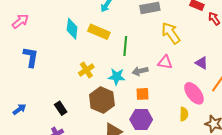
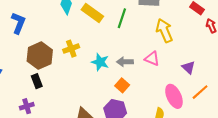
green line: (125, 46) -> (122, 18), moved
orange square: (142, 94) -> (122, 85), turned 32
brown hexagon: (102, 100) -> (40, 56), moved

